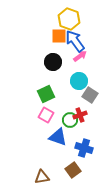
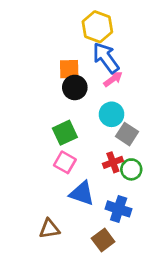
orange square: (59, 36) -> (69, 69), moved
green circle: (70, 120) -> (131, 169), moved
brown triangle: (42, 177) -> (49, 229), moved

